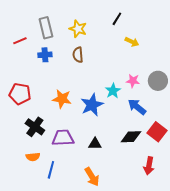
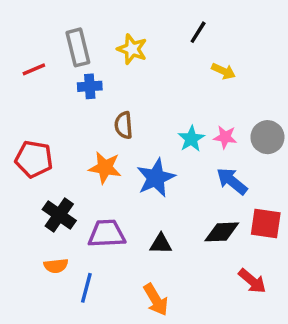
blue cross: (45, 55) -> (90, 86), moved
brown semicircle: (78, 55) -> (124, 125), moved
cyan star: (113, 91) -> (191, 139), moved
red square: (157, 132) -> (266, 223), turned -30
red arrow: (149, 166) -> (252, 281), turned -60

